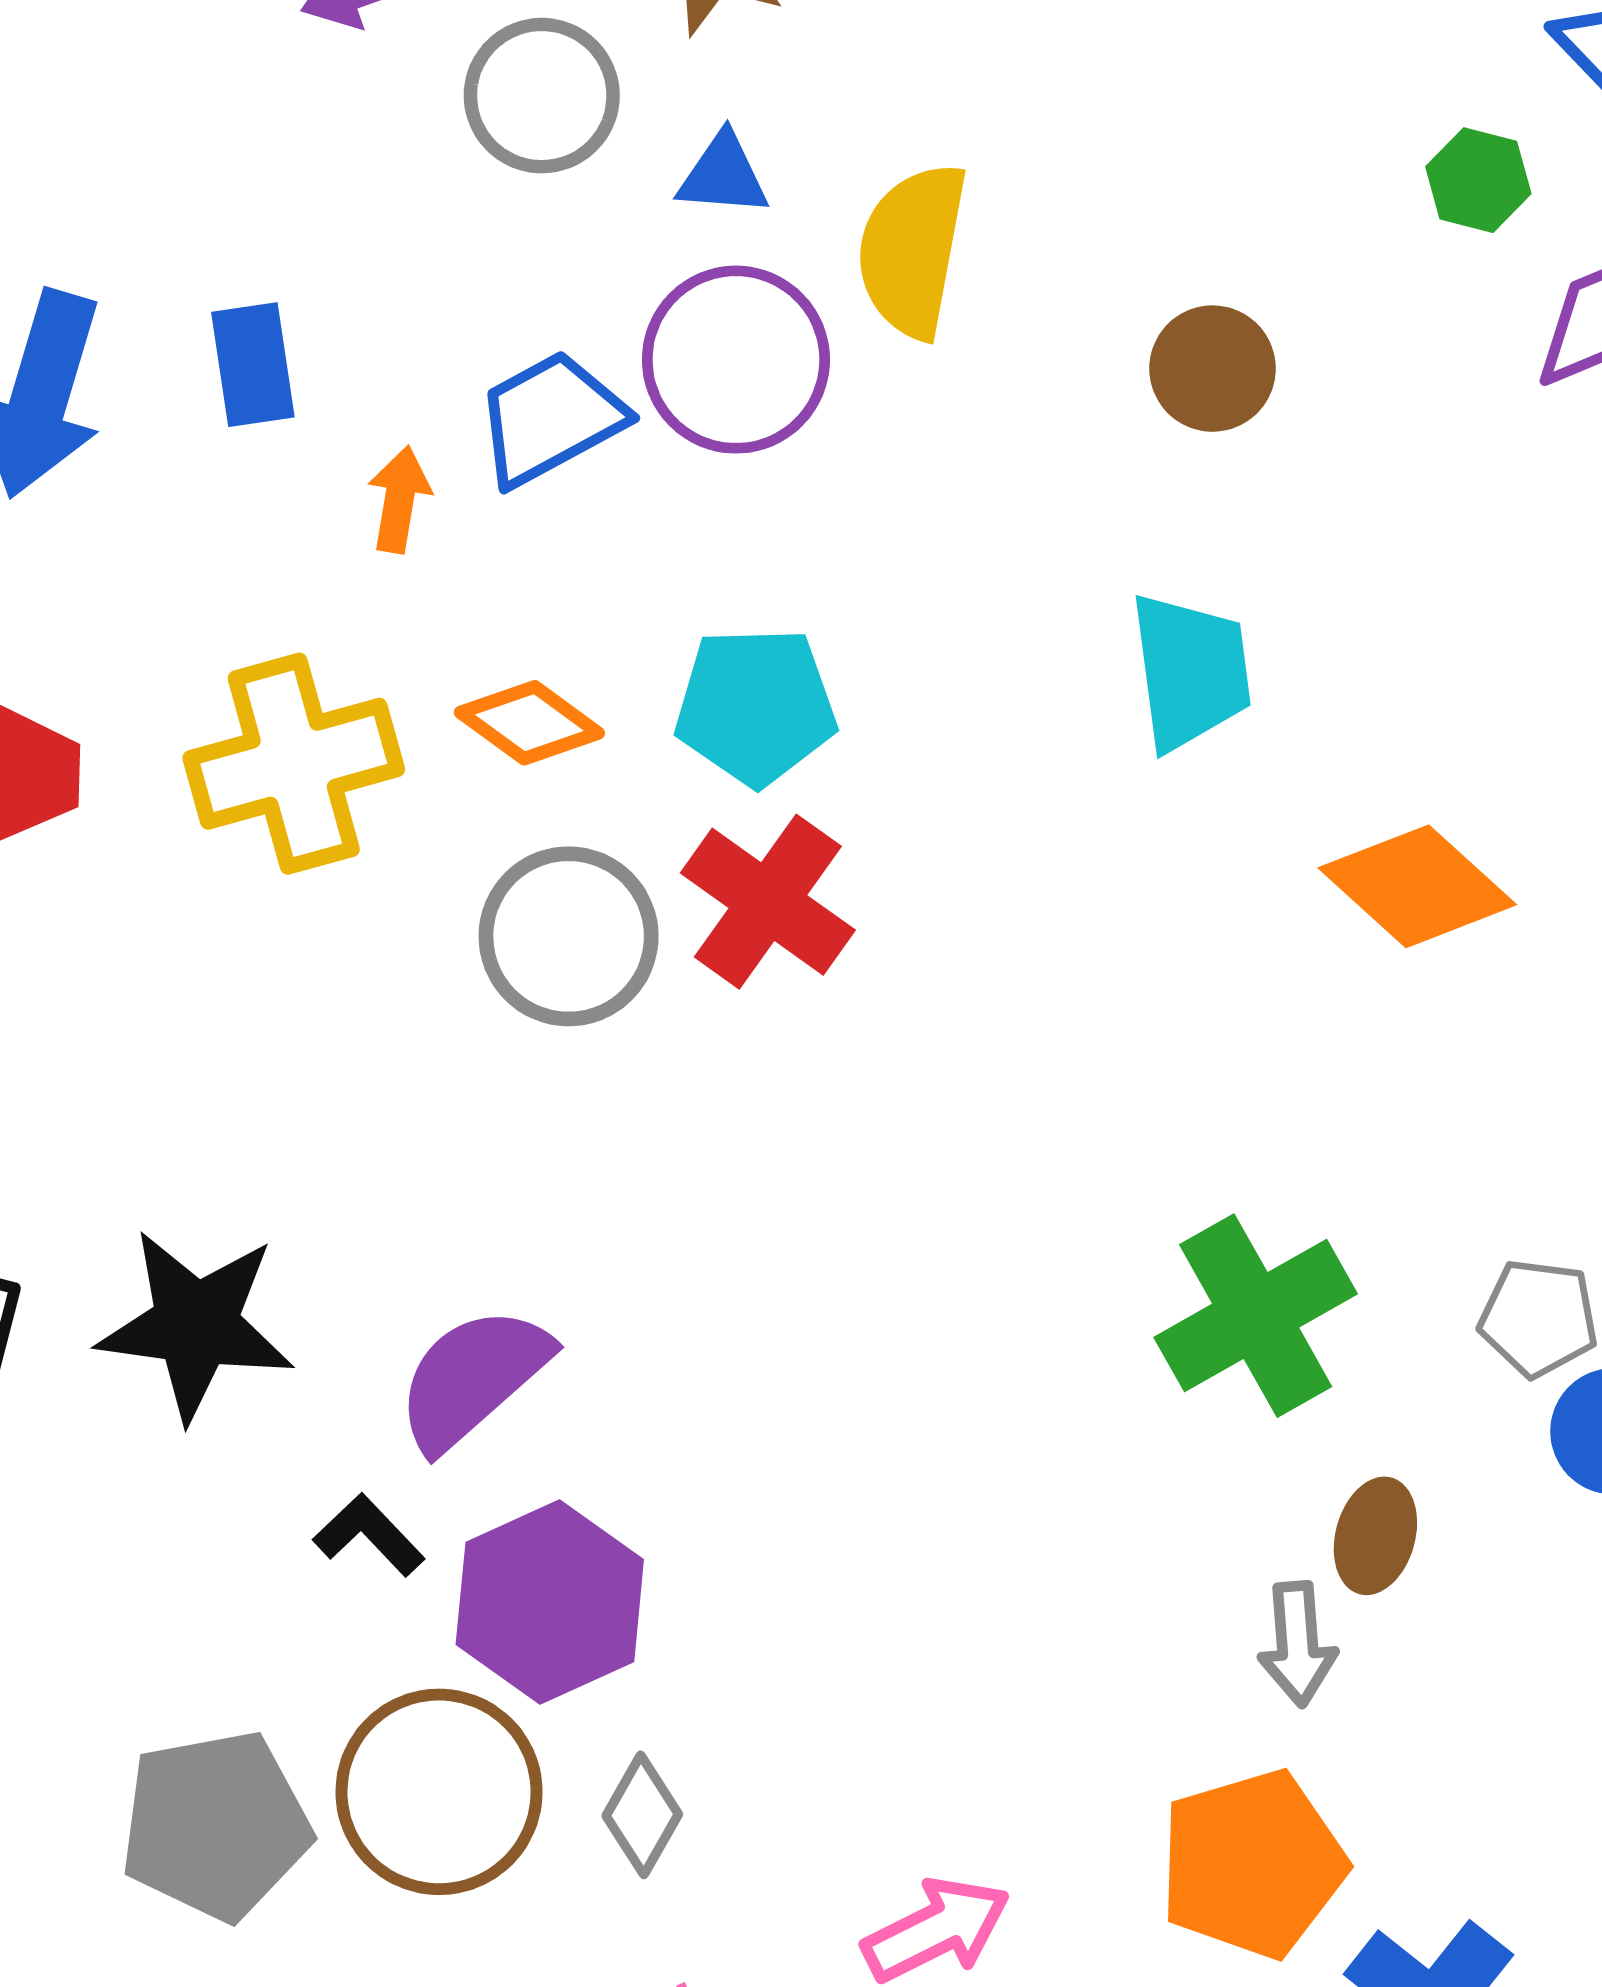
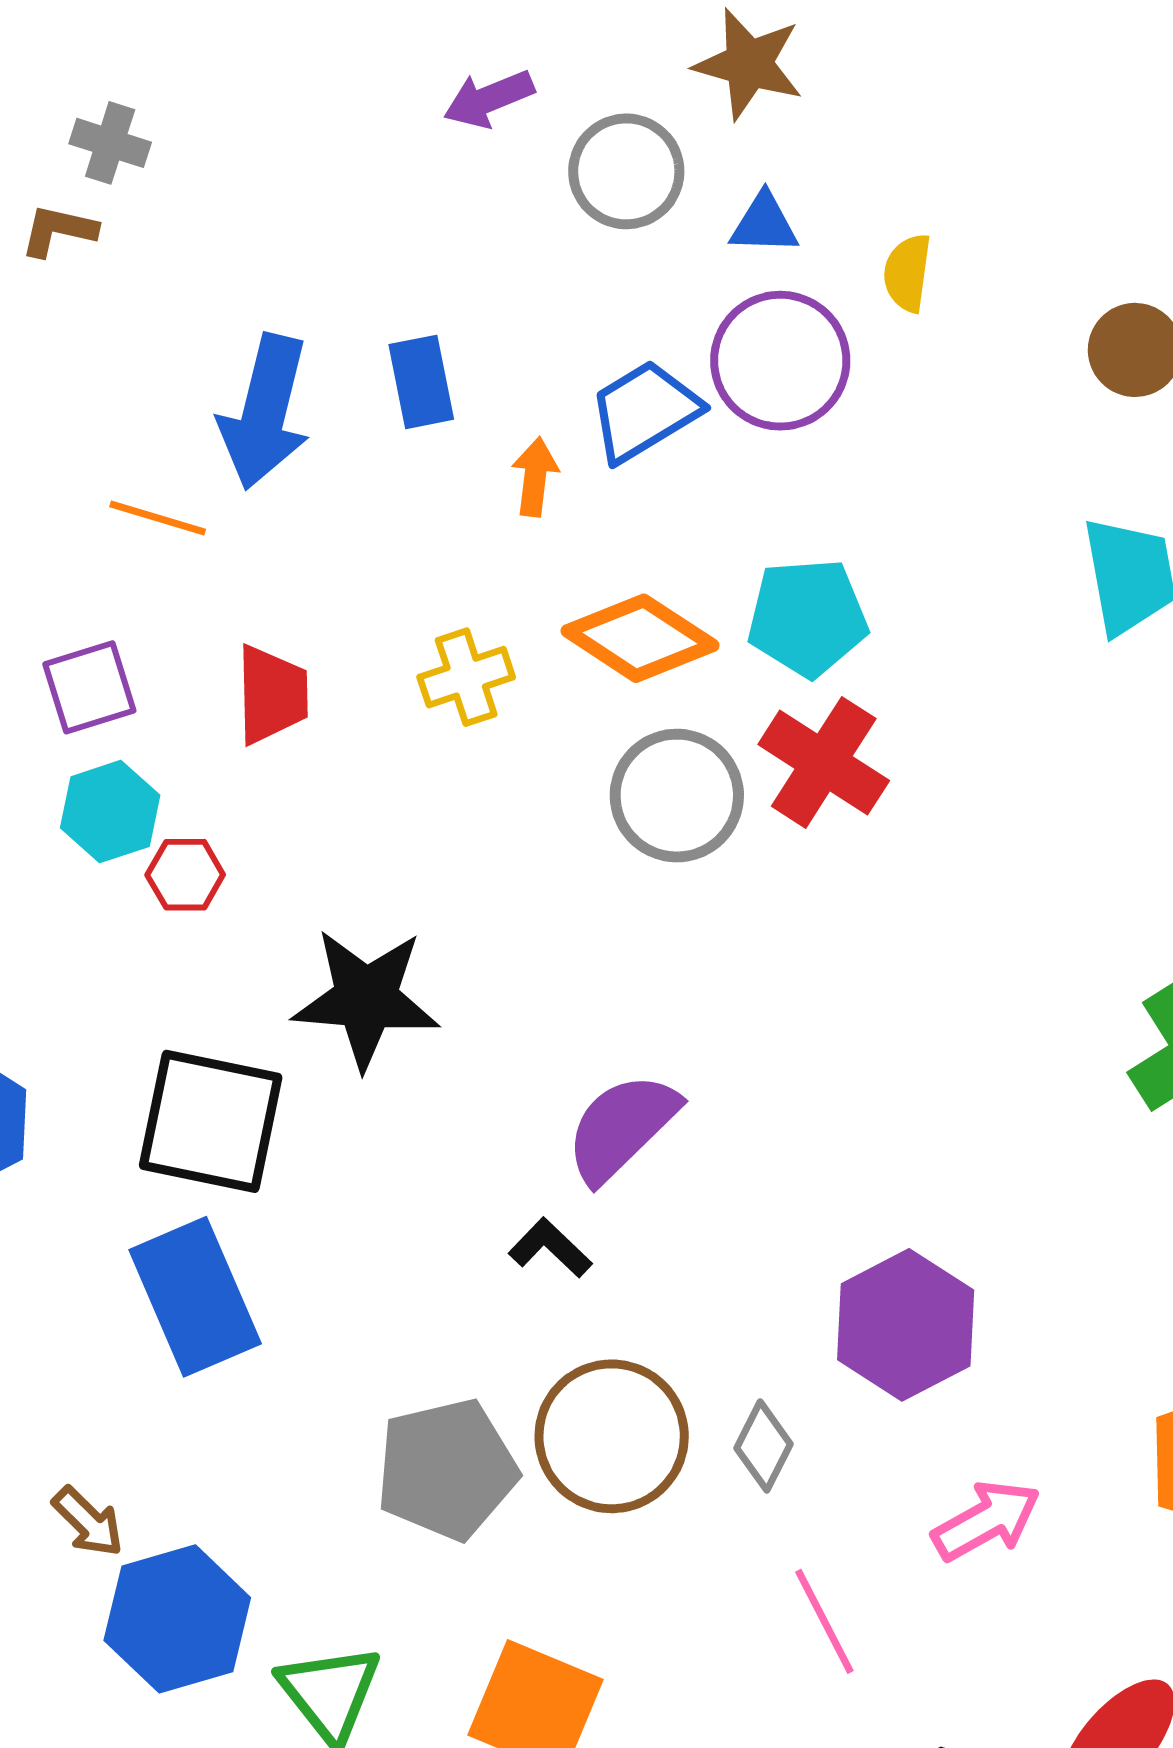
yellow semicircle: (912, 250) -> (907, 273), size x0.6
orange diamond: (529, 723) -> (640, 638), size x1.4
yellow cross: (294, 764) -> (466, 677), size x0.6
black star: (196, 1325) -> (366, 999), moved
purple hexagon: (550, 1602) -> (906, 1325), moved

